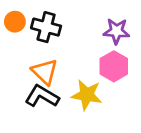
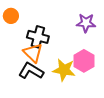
black cross: (46, 27) -> (38, 37), moved
pink hexagon: (114, 66) -> (84, 61), moved

